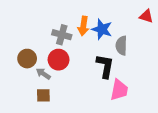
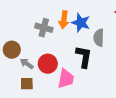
red circle: (59, 60) -> (48, 64), moved
pink trapezoid: (119, 90) -> (66, 79), moved

